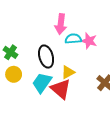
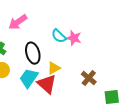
pink arrow: (61, 24) -> (18, 22), moved, turned 48
cyan semicircle: (73, 39) -> (59, 36), turned -133

